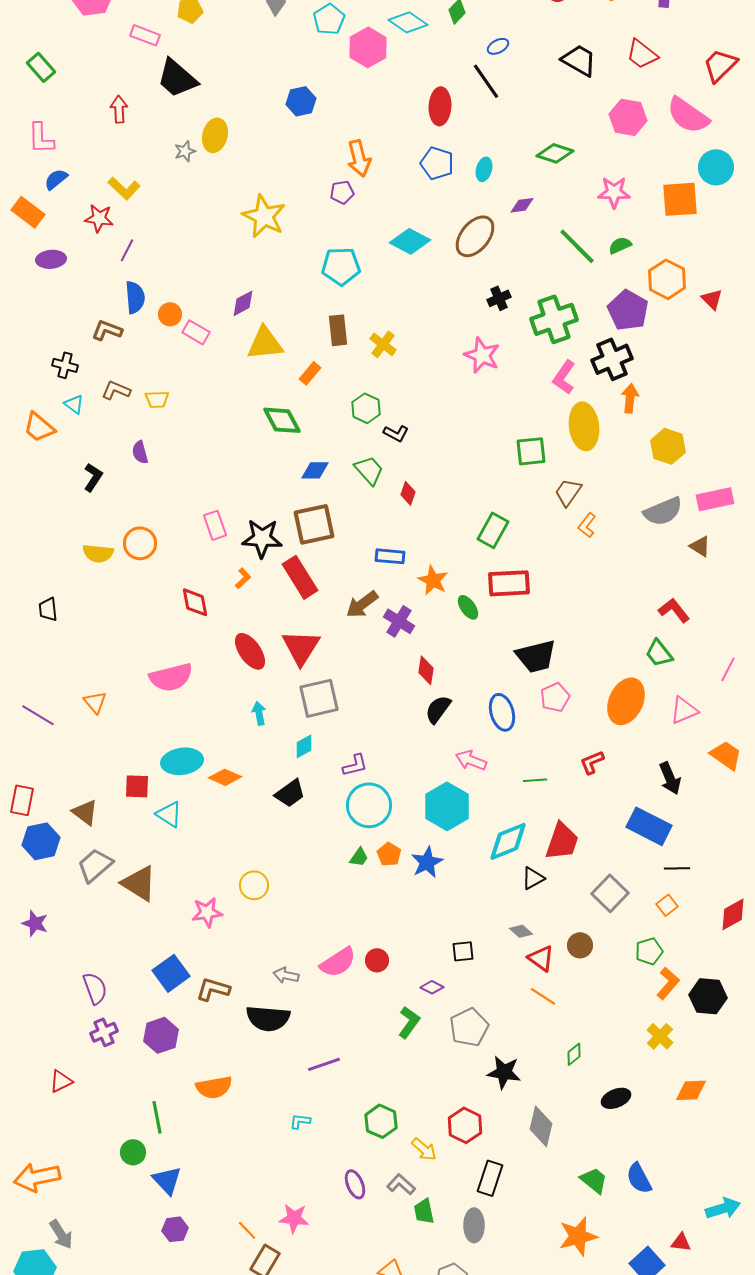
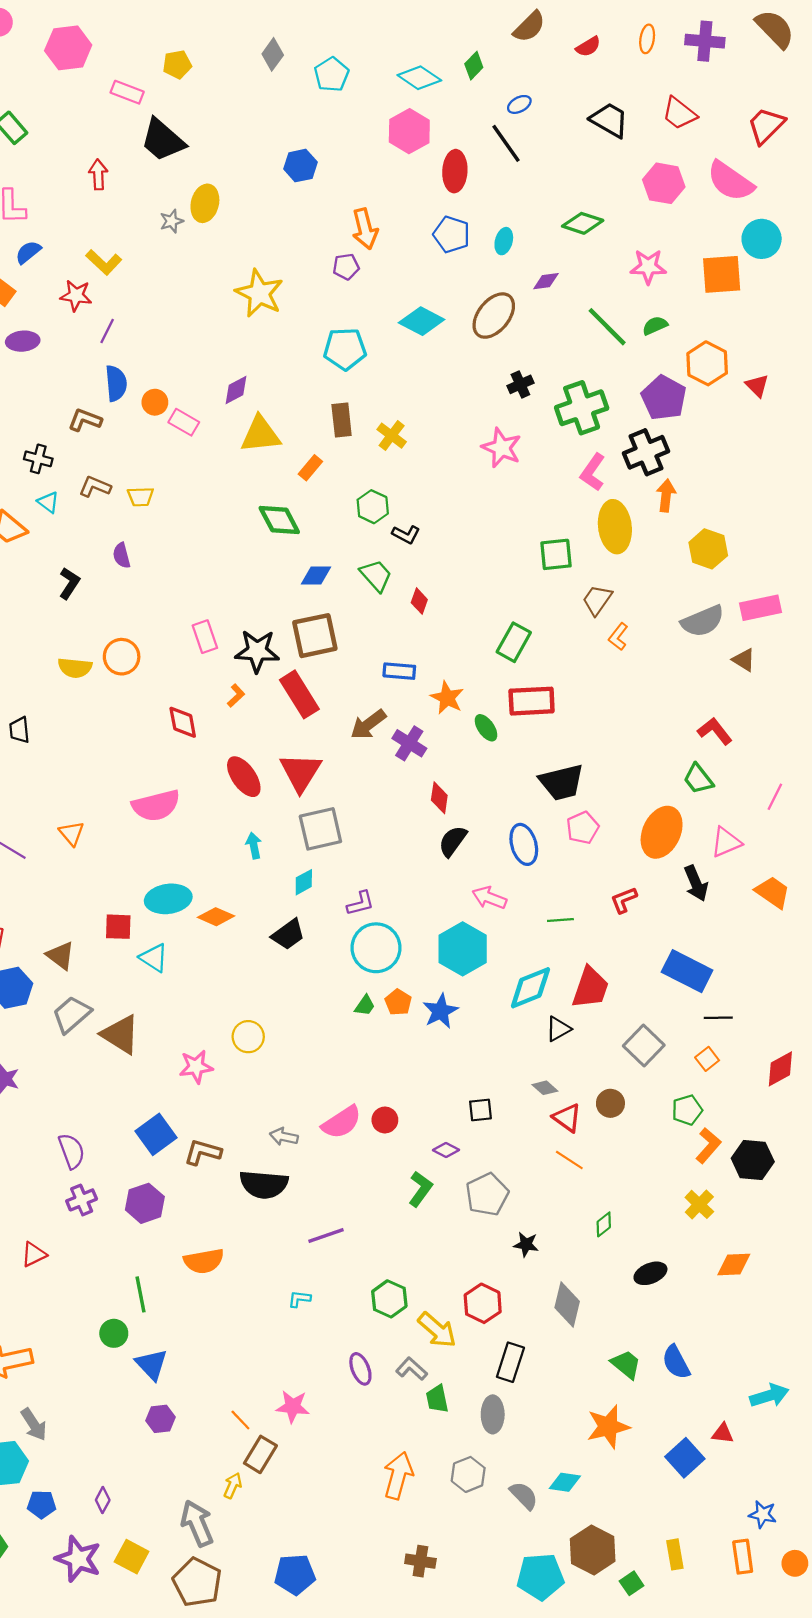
pink hexagon: (368, 47) -> (409, 131), moved
black arrow: (670, 778) -> (696, 883), moved
black star: (504, 1072) -> (526, 1244), size x0.7
yellow arrow: (424, 1149) -> (437, 1330), size x1.4

